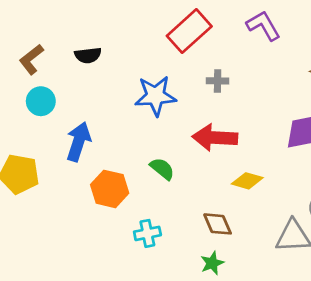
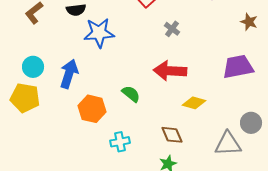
gray cross: (218, 81) -> (172, 29), turned 35
blue star: (155, 96) -> (99, 33), moved
cyan circle: (41, 101) -> (33, 67), moved

